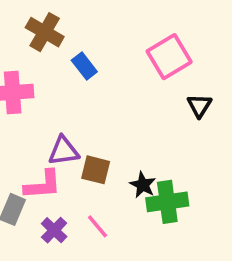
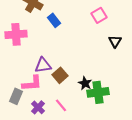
pink square: (169, 57) -> (99, 15), size x0.7
brown square: (96, 170) -> (60, 75), turned 35

